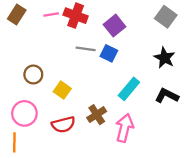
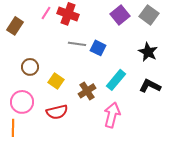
brown rectangle: (17, 14) -> (15, 26), moved
pink line: (51, 14) -> (46, 13), turned -48
purple square: (115, 26) -> (120, 15), moved
brown cross: (97, 115) -> (87, 91), moved

